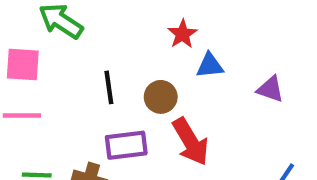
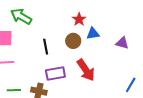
brown circle: (161, 97) -> (73, 41), moved

